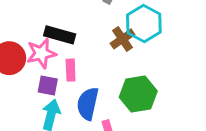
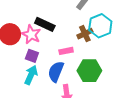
pink star: (41, 53) -> (31, 34), turned 30
pink rectangle: (71, 70) -> (66, 51), moved, turned 72

